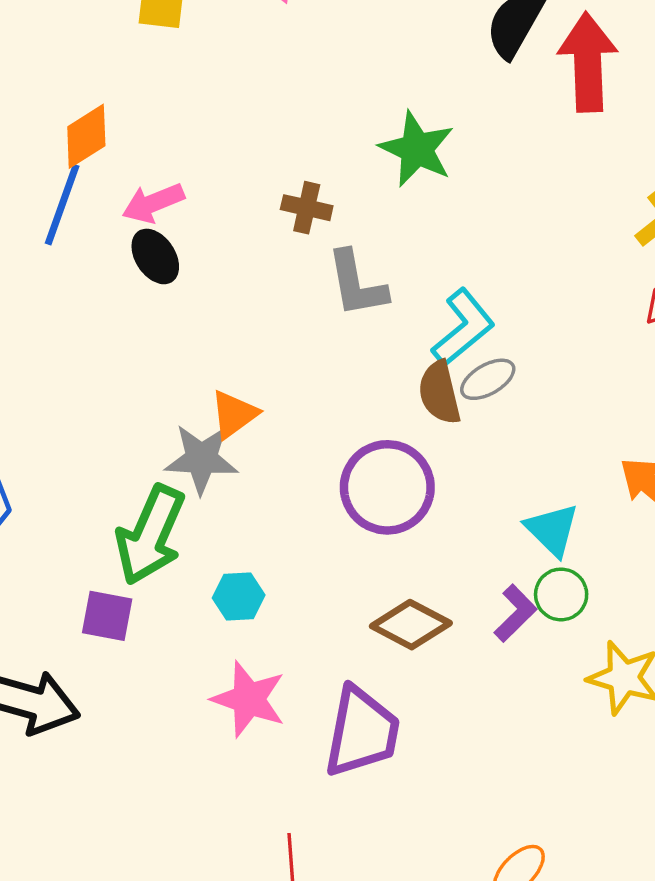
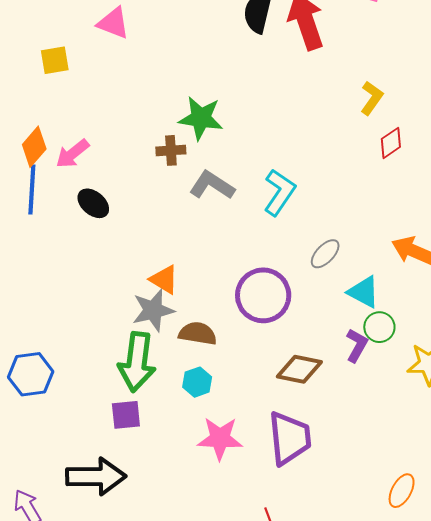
green star: (417, 149) -> (201, 118), moved
pink arrow: (153, 203) -> (72, 154), moved
gray L-shape: (357, 284) -> (212, 185), turned 150
gray ellipse: (488, 379) -> (325, 254), moved
brown semicircle: (439, 393) -> (198, 334), moved, turned 129
orange triangle: (234, 414) -> (164, 280), turned -36

